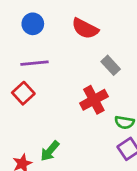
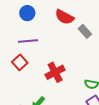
gray rectangle: (111, 65) -> (85, 31), moved
red cross: (94, 100) -> (55, 72), moved

